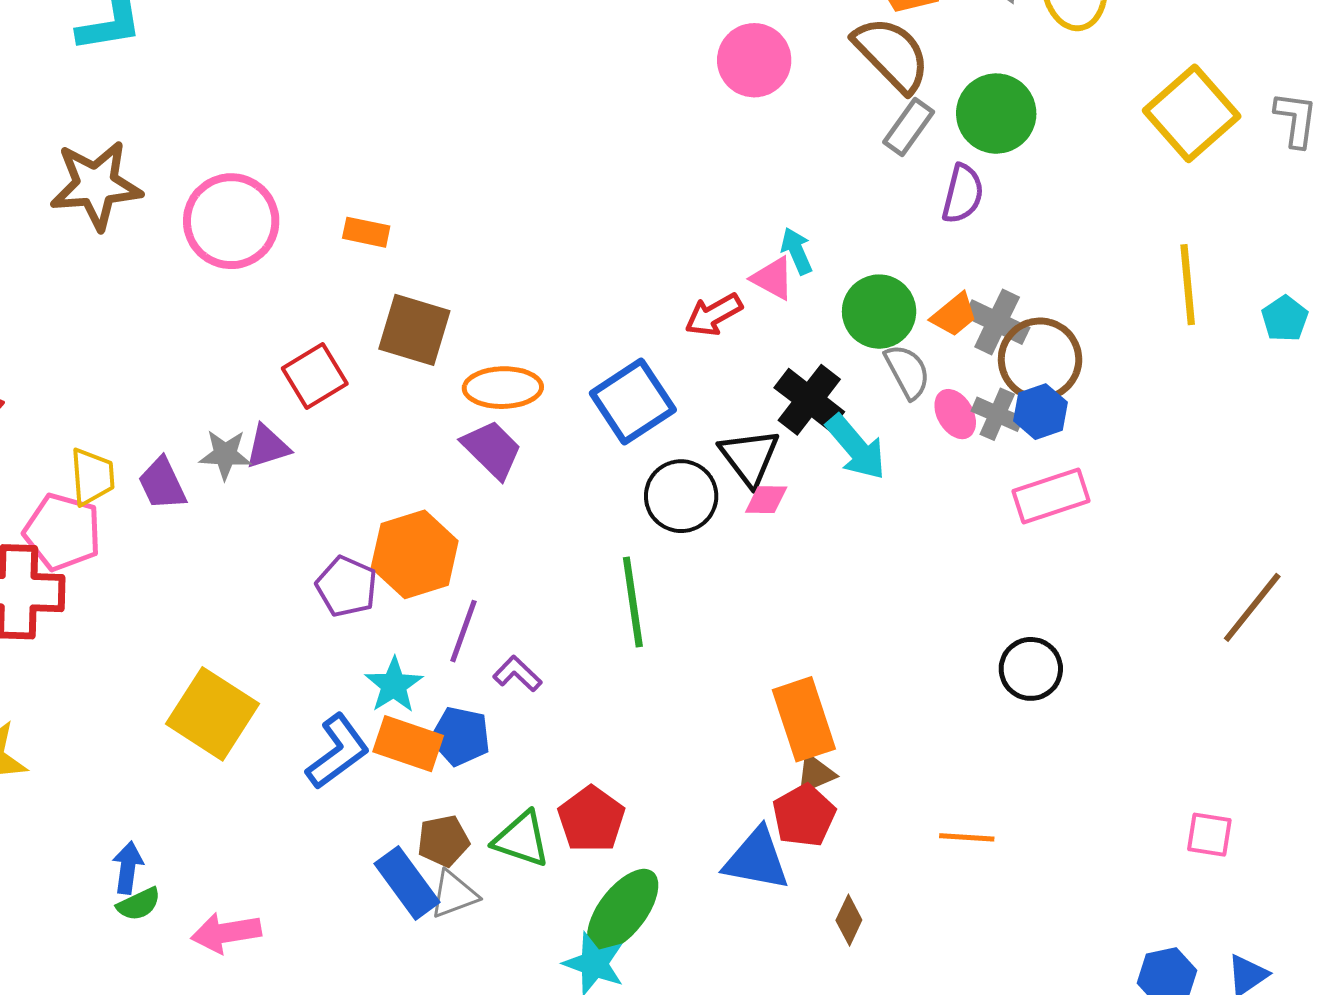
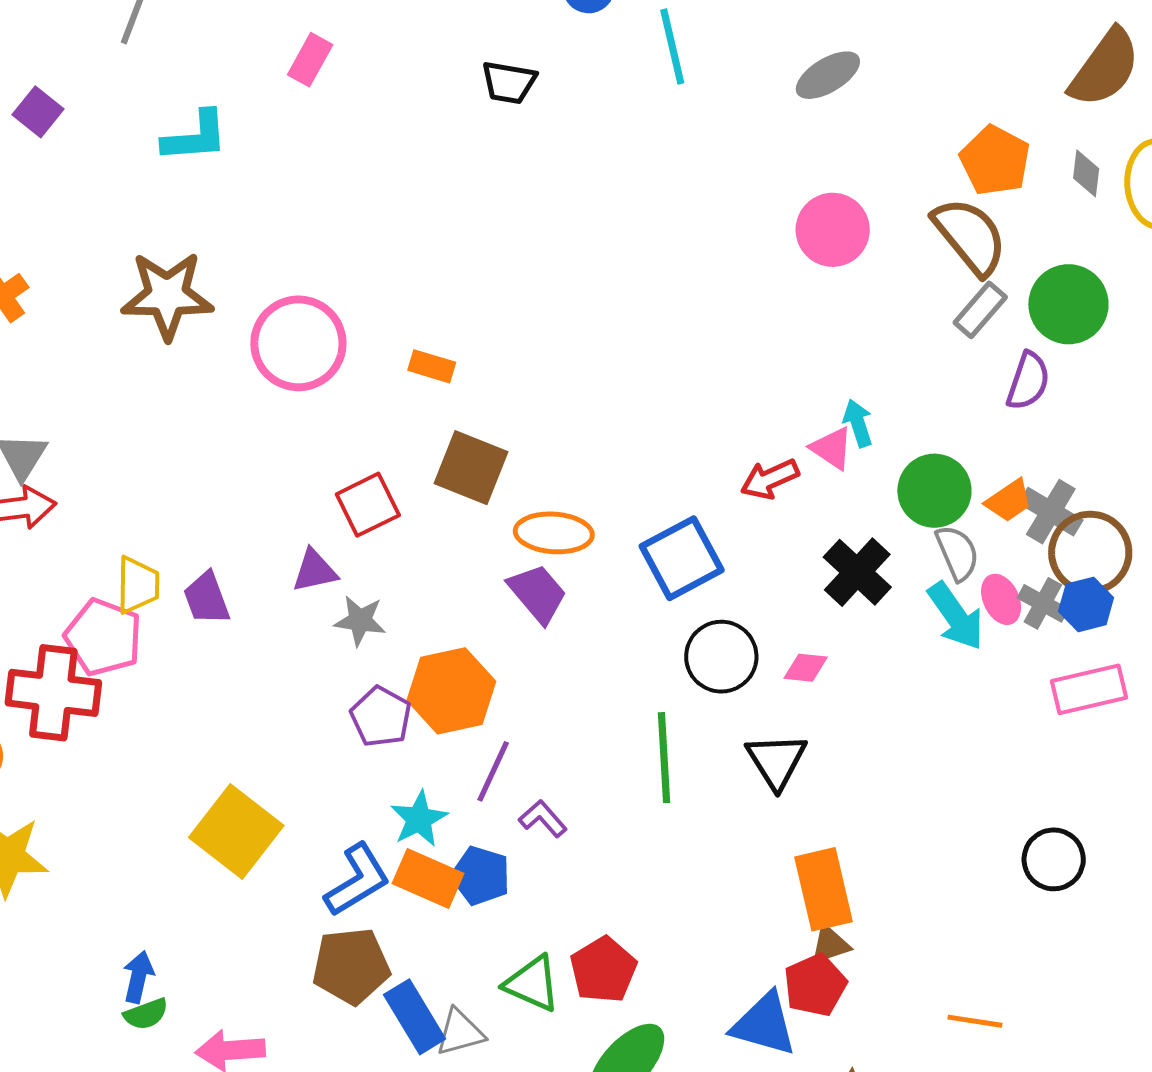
cyan arrow: (856, 447) -> (956, 616), moved
gray star: (225, 455) -> (360, 621), moved
black triangle: (749, 457) -> (776, 761), moved
brown pentagon: (443, 841) -> (351, 966), moved, size x1.5

